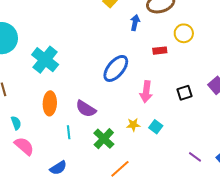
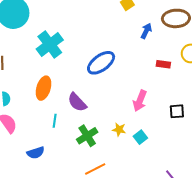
blue ellipse: (116, 68) -> (101, 63), moved

